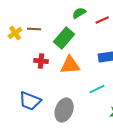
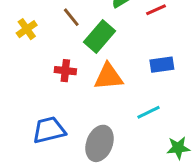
brown line: (34, 29) -> (71, 17), moved, turned 48
blue trapezoid: (30, 101) -> (49, 130), turned 145

